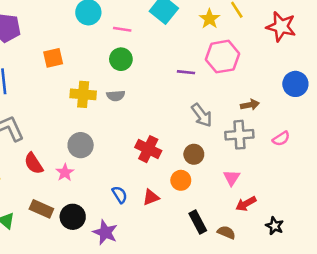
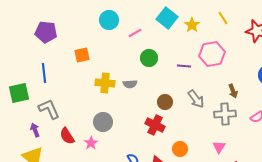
yellow star: (209, 19) -> (192, 25), moved
pink line: (122, 29) -> (135, 33), turned -40
green circle: (121, 59) -> (149, 58), moved
brown arrow: (250, 105) -> (233, 91), turned 80
brown circle: (194, 154) -> (165, 102), moved

